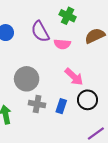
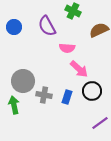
pink semicircle: (62, 44) -> (67, 48), moved
gray circle: (27, 79) -> (23, 81), moved

